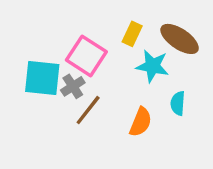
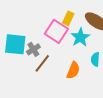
pink square: (86, 56) -> (56, 31), moved
cyan star: (152, 66) -> (80, 37), turned 30

